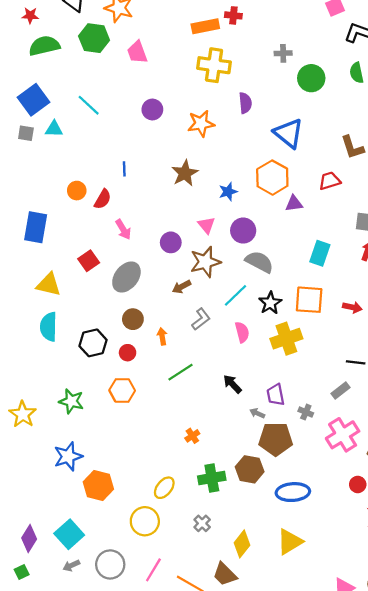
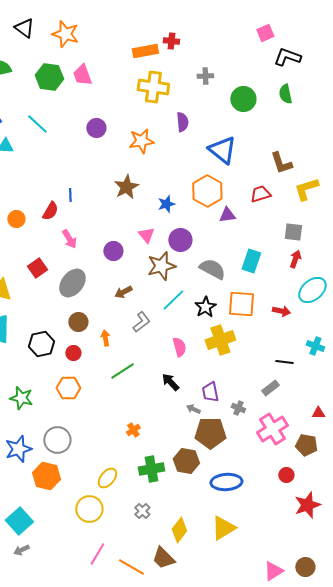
green hexagon: (94, 38) -> (49, 77), moved
gray cross: (283, 53) -> (205, 76), moved
blue line: (124, 169) -> (70, 195), moved
orange circle: (77, 191) -> (16, 219), moved
brown star: (205, 262) -> (161, 266), moved
gray semicircle: (259, 262) -> (212, 269), moved
pink semicircle: (242, 332) -> (179, 347), moved
gray circle: (110, 564) -> (57, 440), moved

